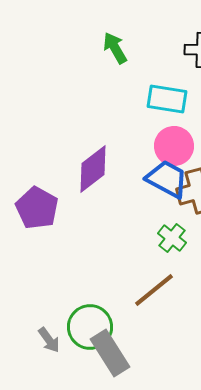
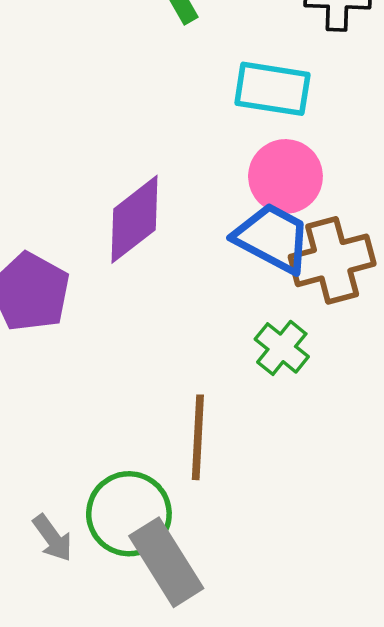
brown line: (154, 290) -> (198, 437), moved, turned -48

